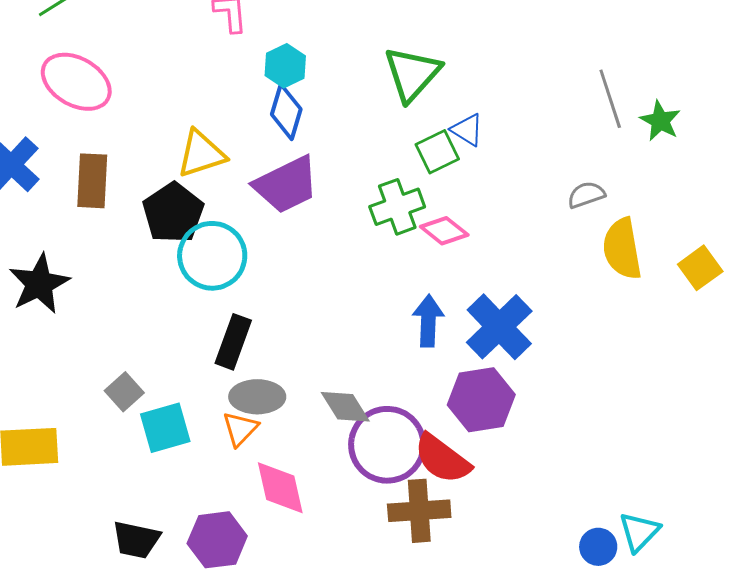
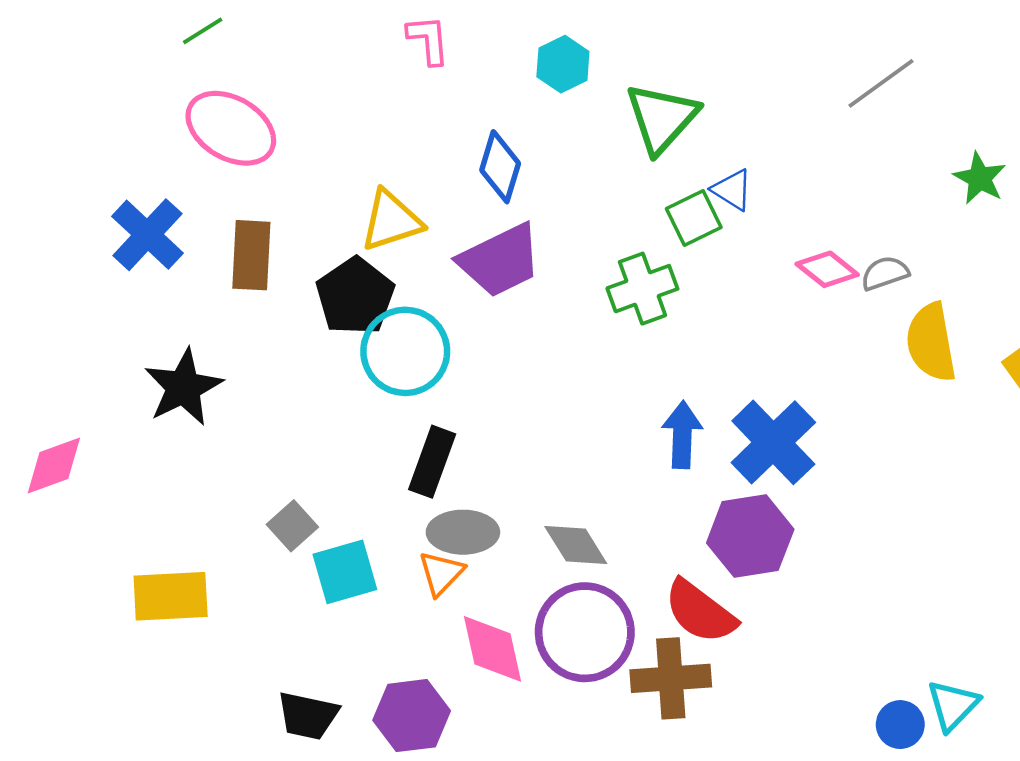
cyan hexagon: (285, 66) -> (563, 64), moved
gray line: (610, 99) -> (881, 83), moved, turned 72
pink diamond: (444, 231) -> (827, 269), moved
purple circle: (387, 445) -> (585, 632), moved

